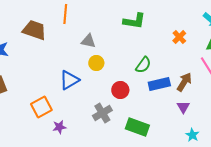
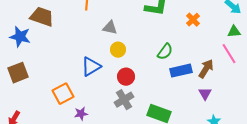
brown trapezoid: (34, 30) -> (42, 17), moved
orange cross: (179, 37) -> (193, 20), moved
red circle: (120, 90) -> (126, 77), moved

